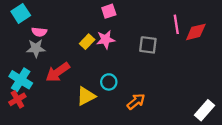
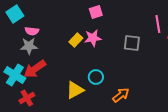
red arrow: (58, 72) -> (35, 69), moved
red cross: (17, 99) -> (27, 98), moved

